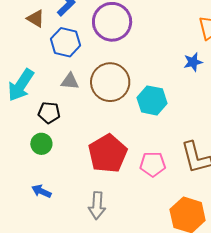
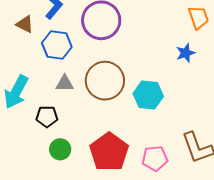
green circle: (41, 144) -> (60, 149), moved

